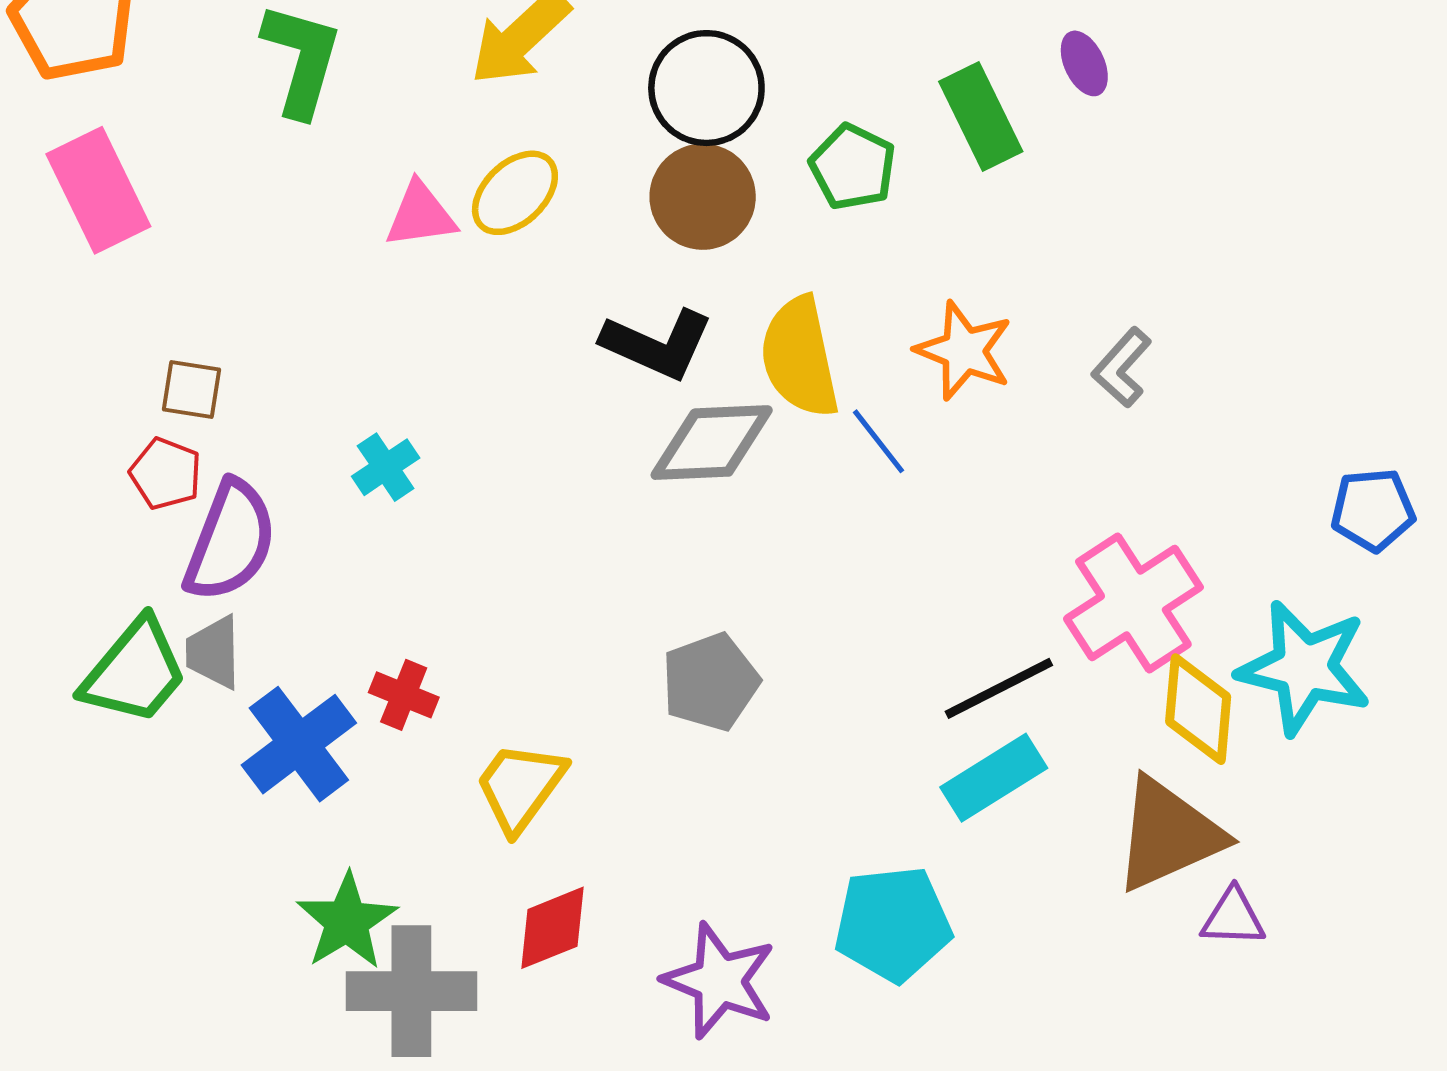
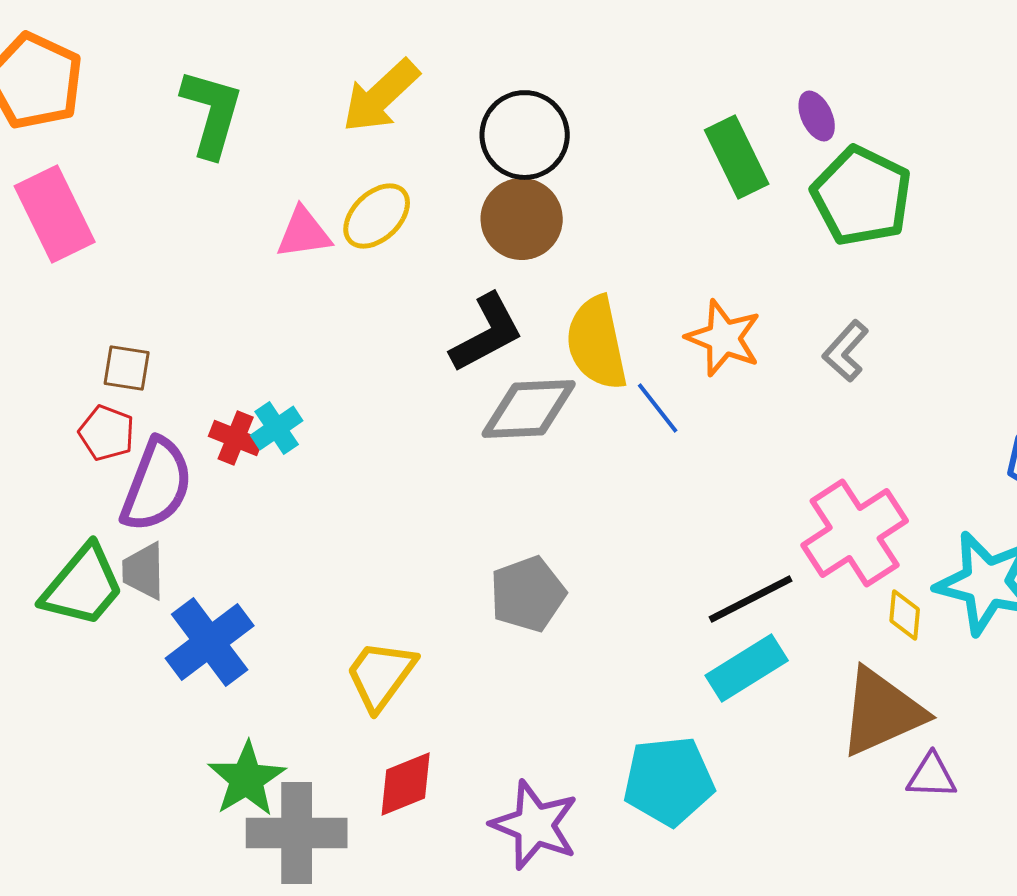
green pentagon: (853, 167) -> (862, 196), moved, size x1.5
black L-shape: (657, 344) -> (487, 333), turned -52
red cross: (404, 695) -> (236, 438), moved
yellow diamond: (1198, 709) -> (905, 615), size x0.6

